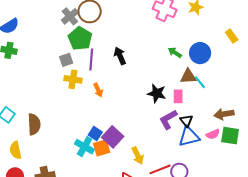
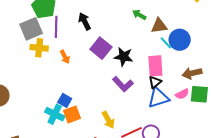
blue circle: (200, 53) -> (180, 40), moved
gray square: (66, 60) -> (31, 29), size x1.6
brown triangle: (188, 76) -> (159, 26), moved
pink rectangle: (178, 96) -> (155, 66), moved, size x1.5
purple L-shape: (168, 119) -> (123, 84), moved, turned -100
black triangle: (186, 121) -> (155, 82), turned 32
purple square: (113, 137) -> (101, 48), moved

